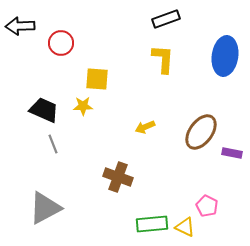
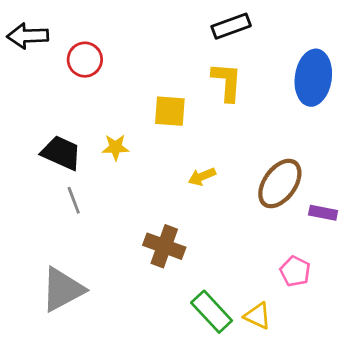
yellow square: (97, 79) -> (170, 111), moved
pink pentagon: (207, 206) -> (295, 271), moved
green rectangle: (152, 224) -> (212, 312), turned 52

